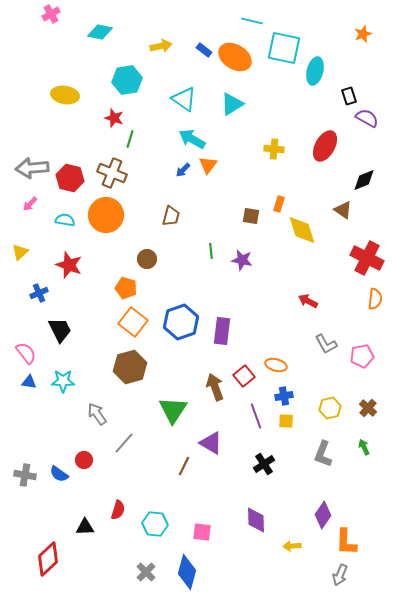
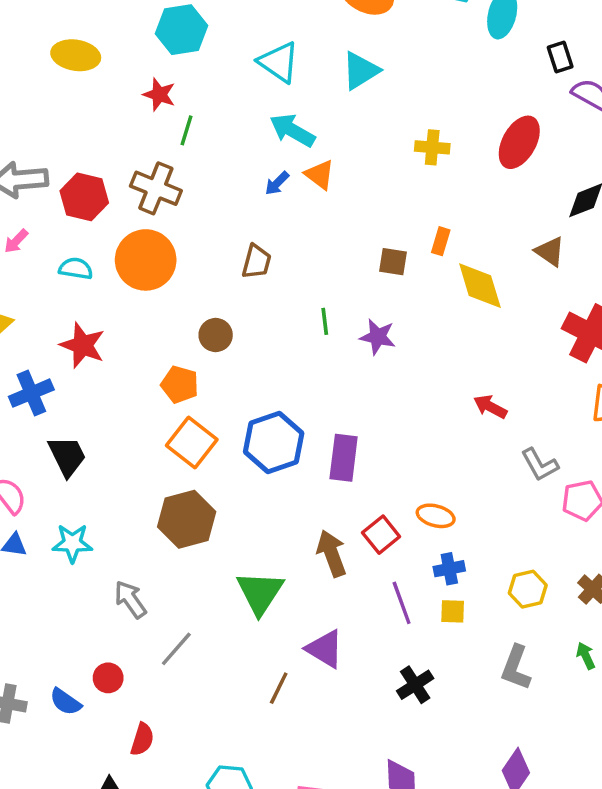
orange triangle: (208, 165) -> (320, 175), turned -30
blue cross: (39, 293) -> (31, 393), size x1.4
gray L-shape: (326, 344) -> (540, 465), moved
red semicircle: (118, 510) -> (142, 739), moved

